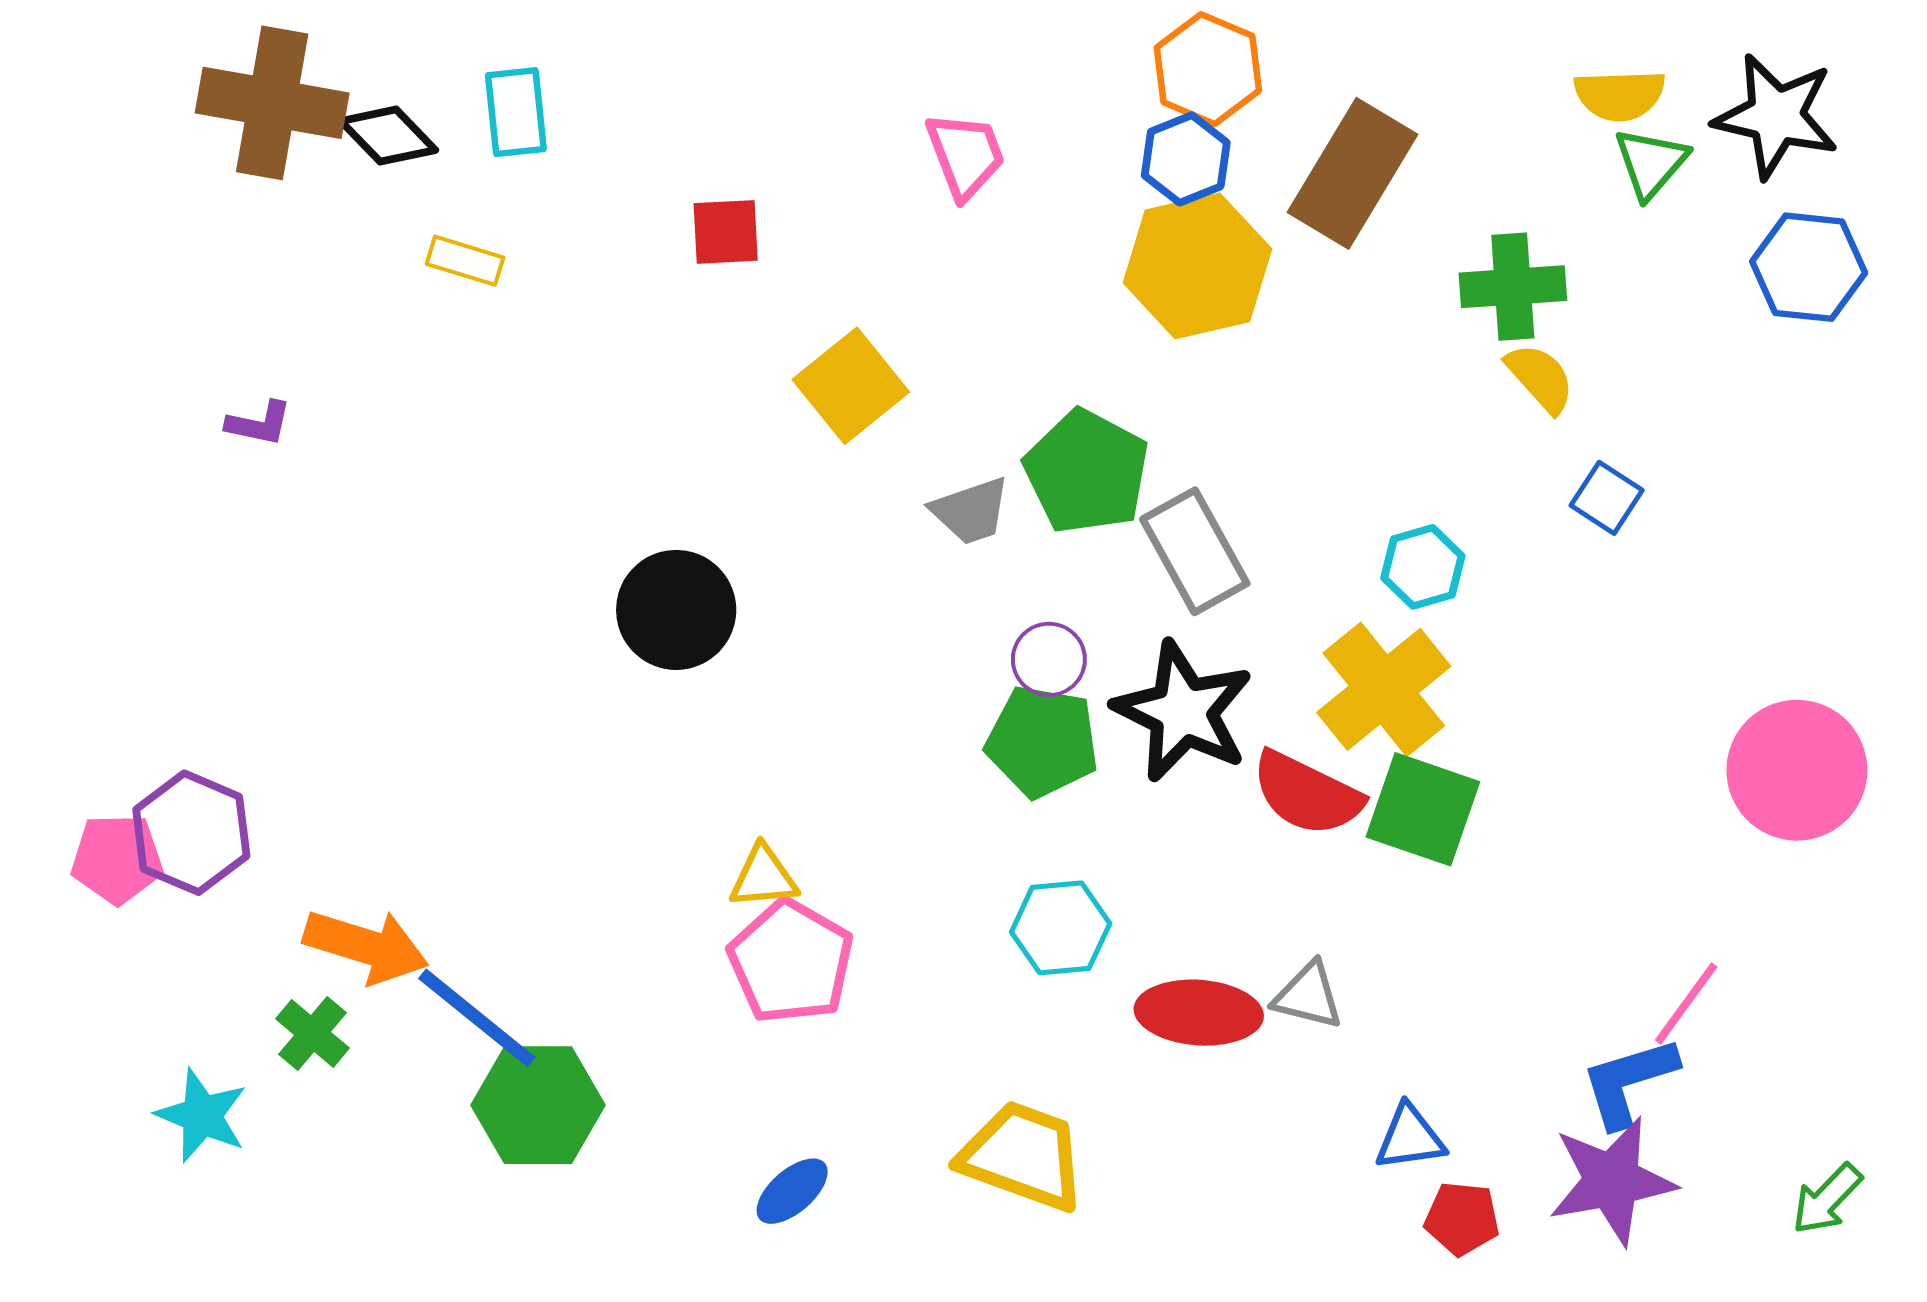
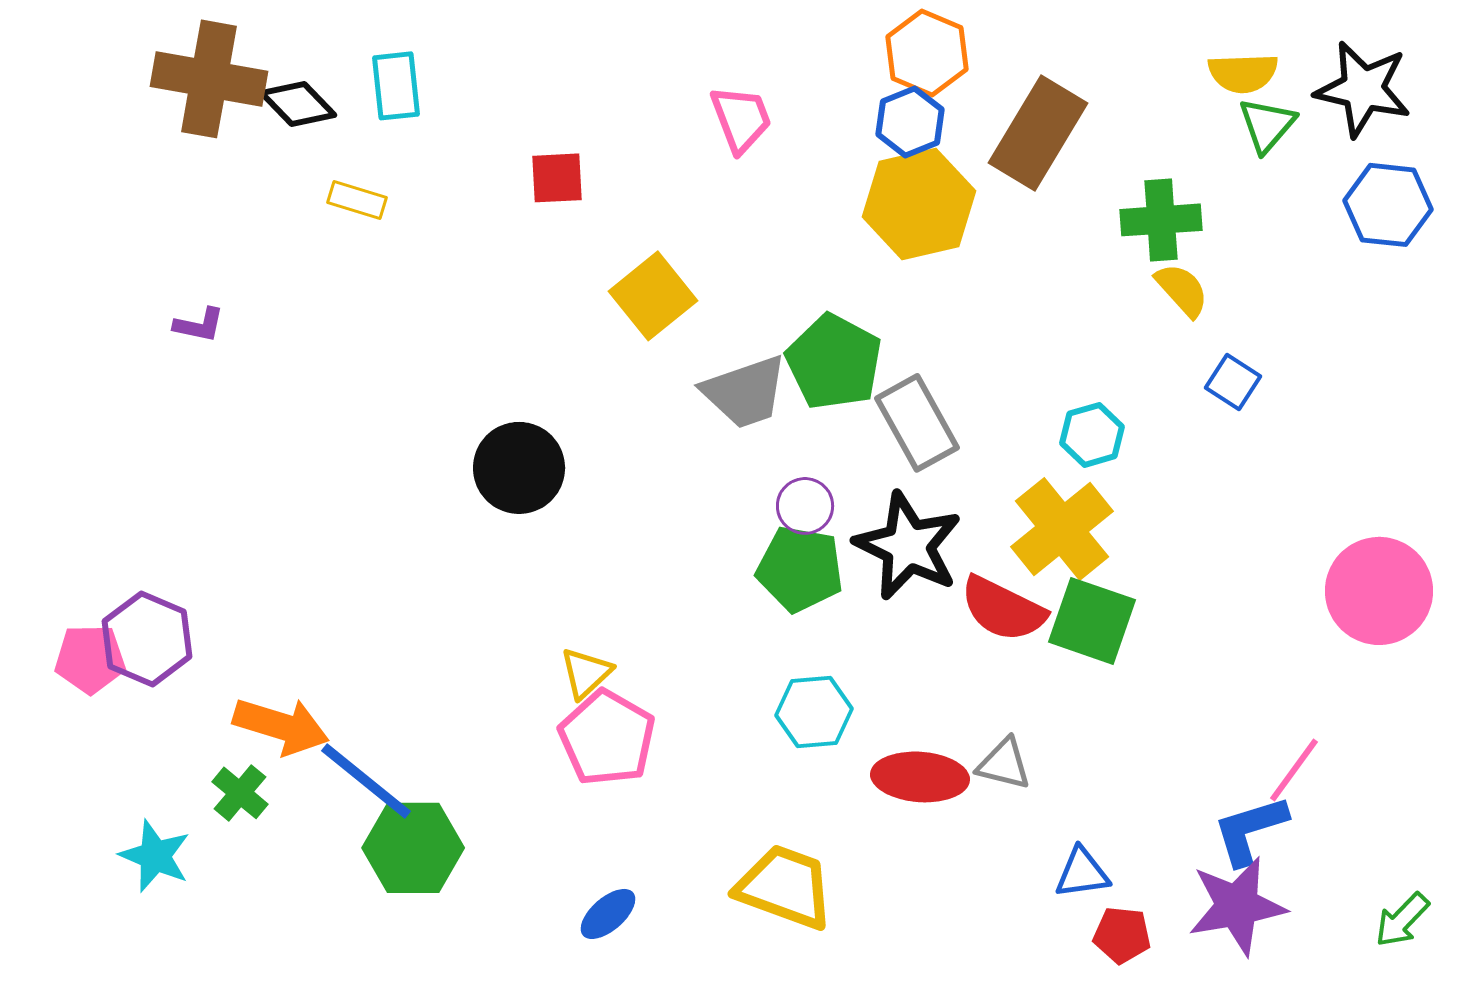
gray trapezoid: (971, 511) -> (745, 392), size x1.4
yellow triangle: (763, 877) -> (586, 673), turned -38

